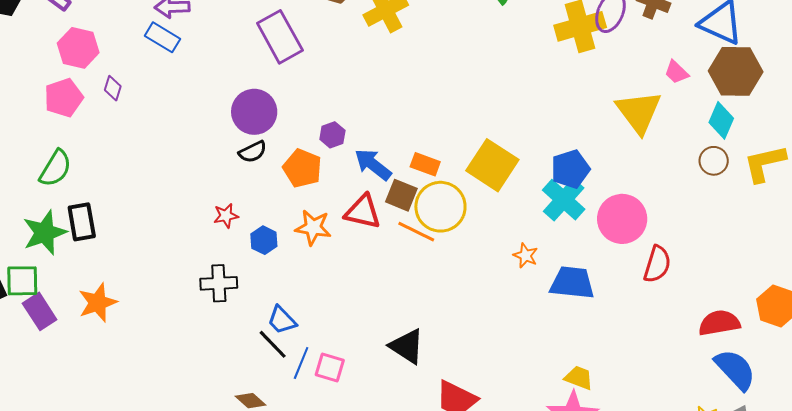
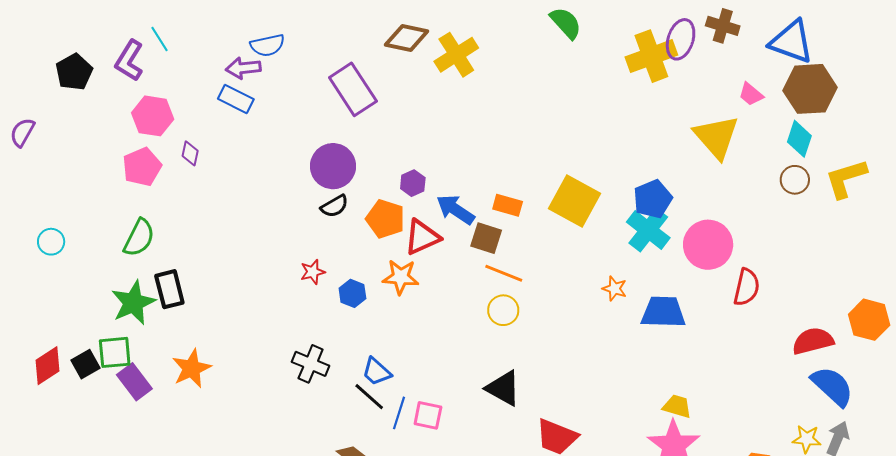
yellow circle: (440, 207) -> (503, 310), moved, size x0.6
red triangle: (363, 212) -> (422, 237), moved, turned -33
black cross: (219, 283) -> (311, 364), moved, turned 30

